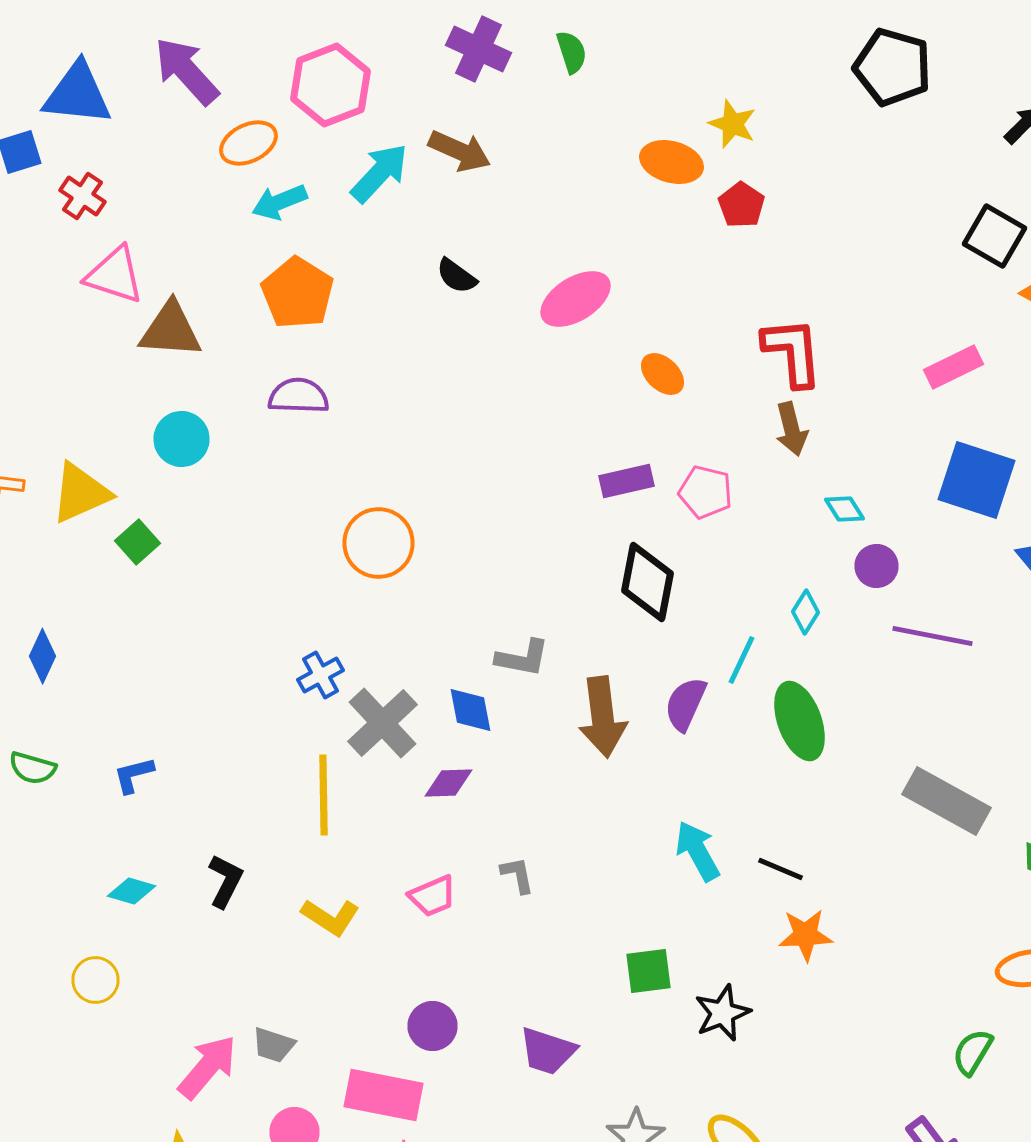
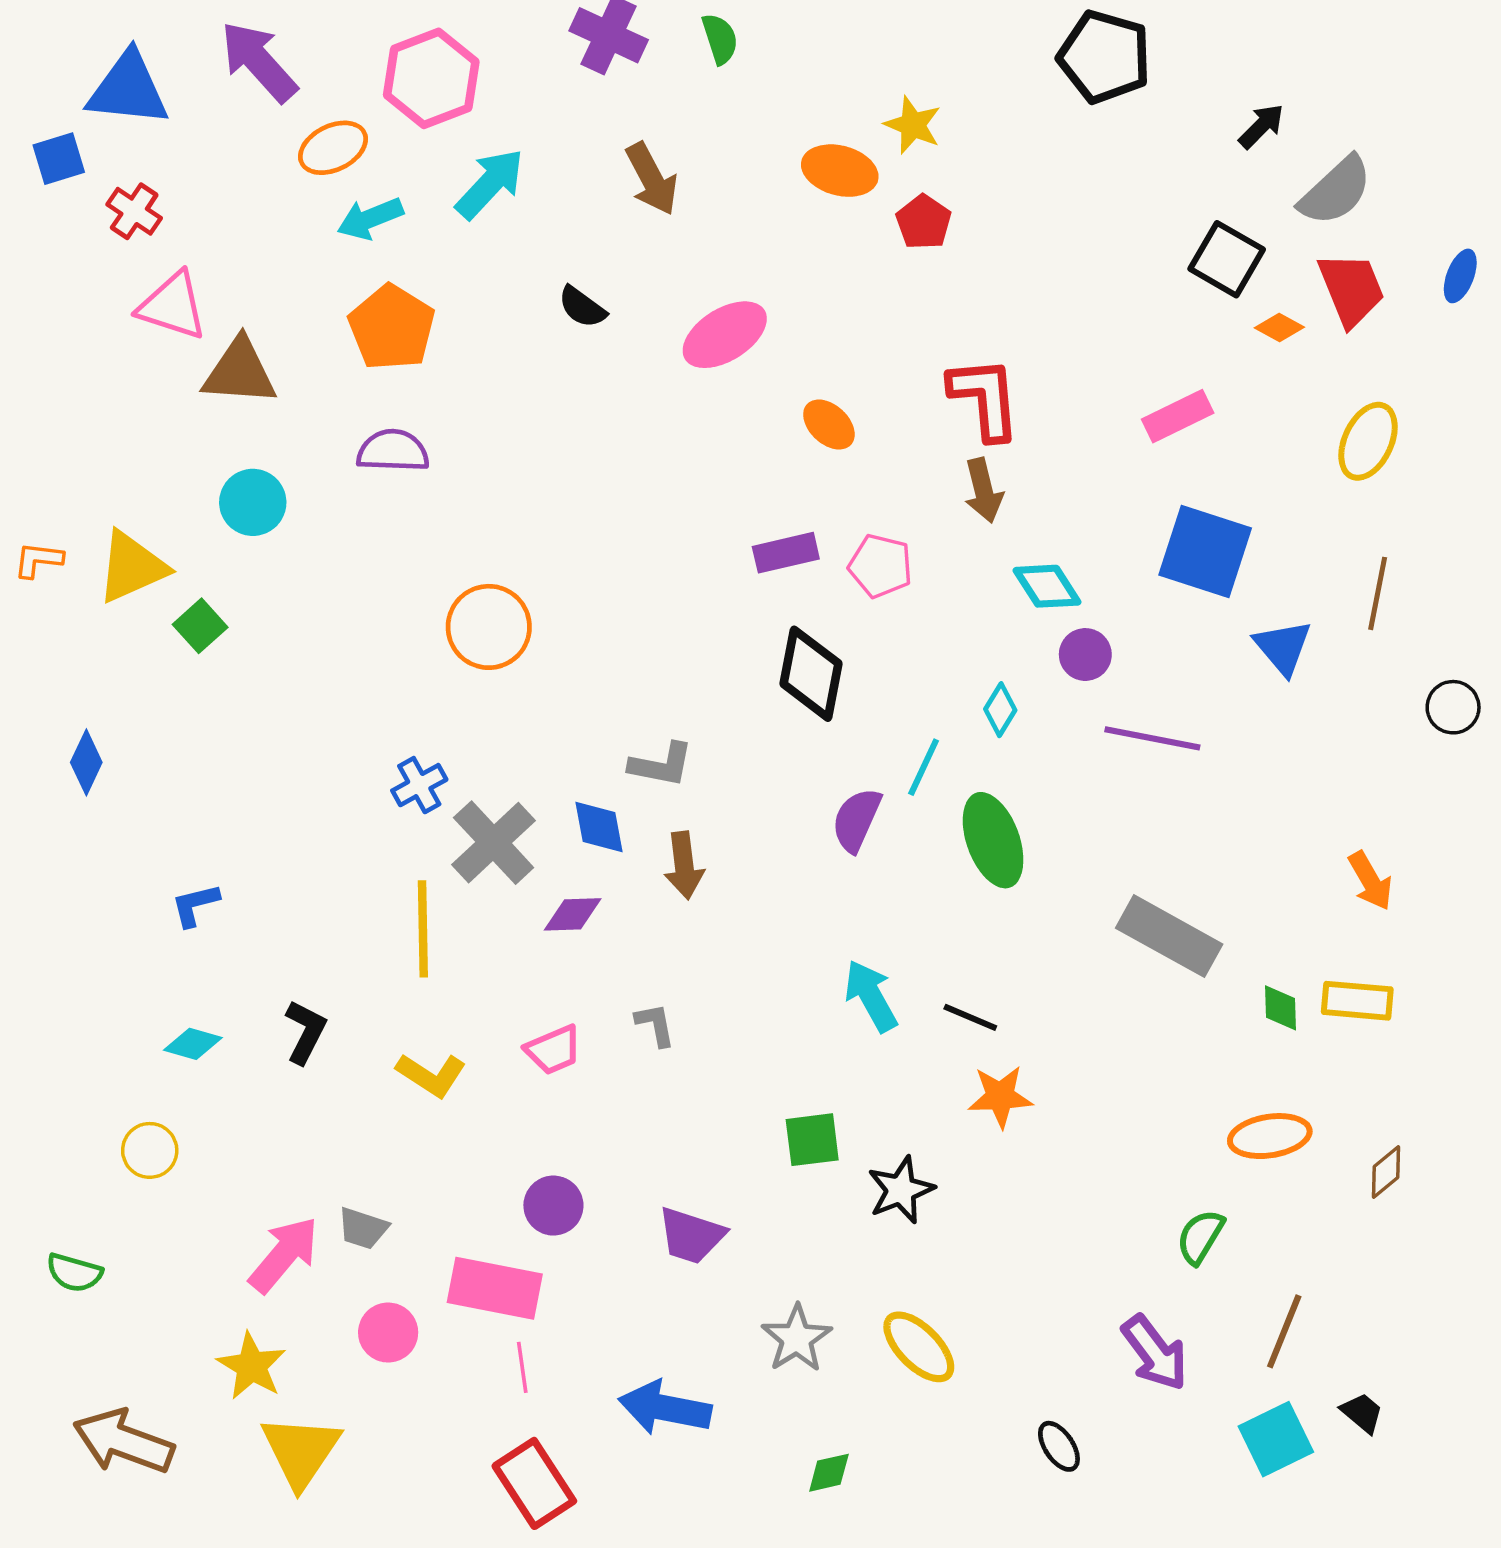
brown arrow: (460, 151) -> (652, 179), moved, turned 38
cyan diamond: (844, 509) -> (1047, 586), size x1.4
brown arrow: (602, 717) -> (684, 865), moved, size x0.7
green semicircle: (32, 768) -> (74, 1273), moved

